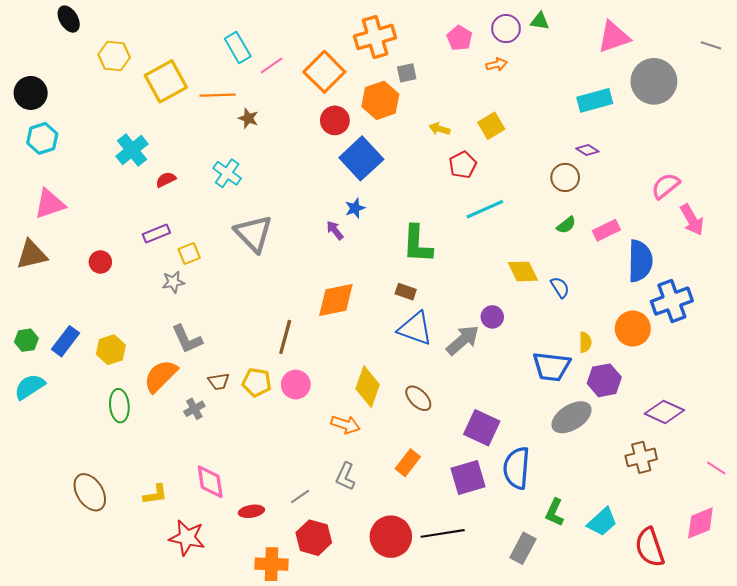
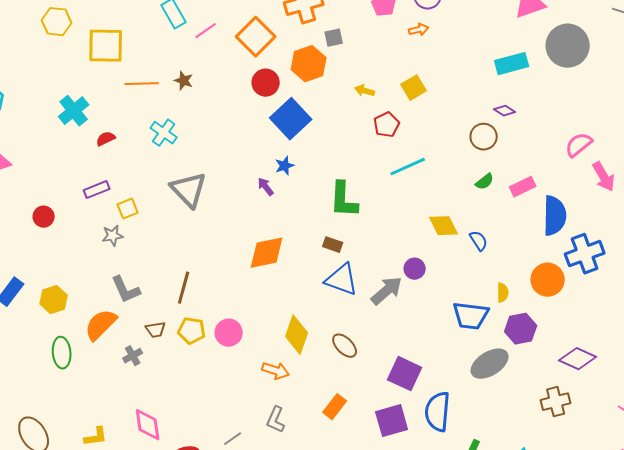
yellow square: (166, 81) -> (106, 46), turned 30
orange line: (218, 95) -> (142, 84), moved
brown line: (285, 337) -> (184, 288), moved

